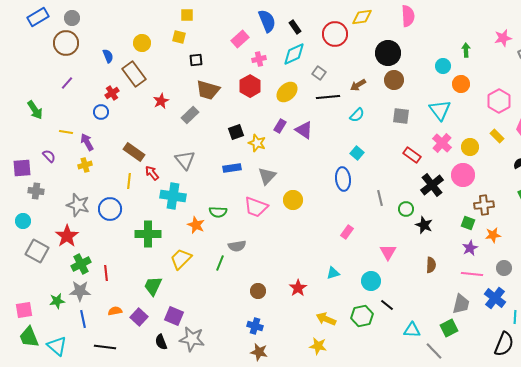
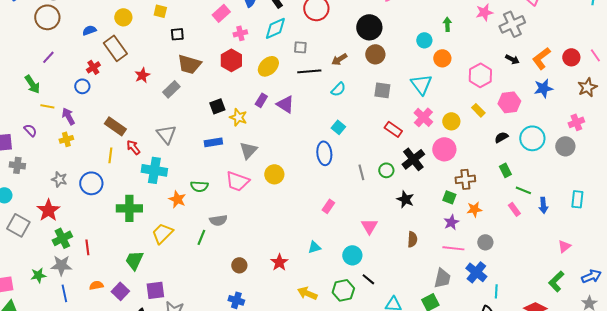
blue semicircle: (108, 56) -> (89, 30), turned -88
gray square: (319, 73) -> (300, 47), turned -32
green arrow: (35, 110) -> (32, 84), moved
gray star: (78, 205) -> (59, 179), size x0.7
green circle: (406, 209) -> (386, 170), moved
purple square: (174, 316) -> (155, 290), turned -30

